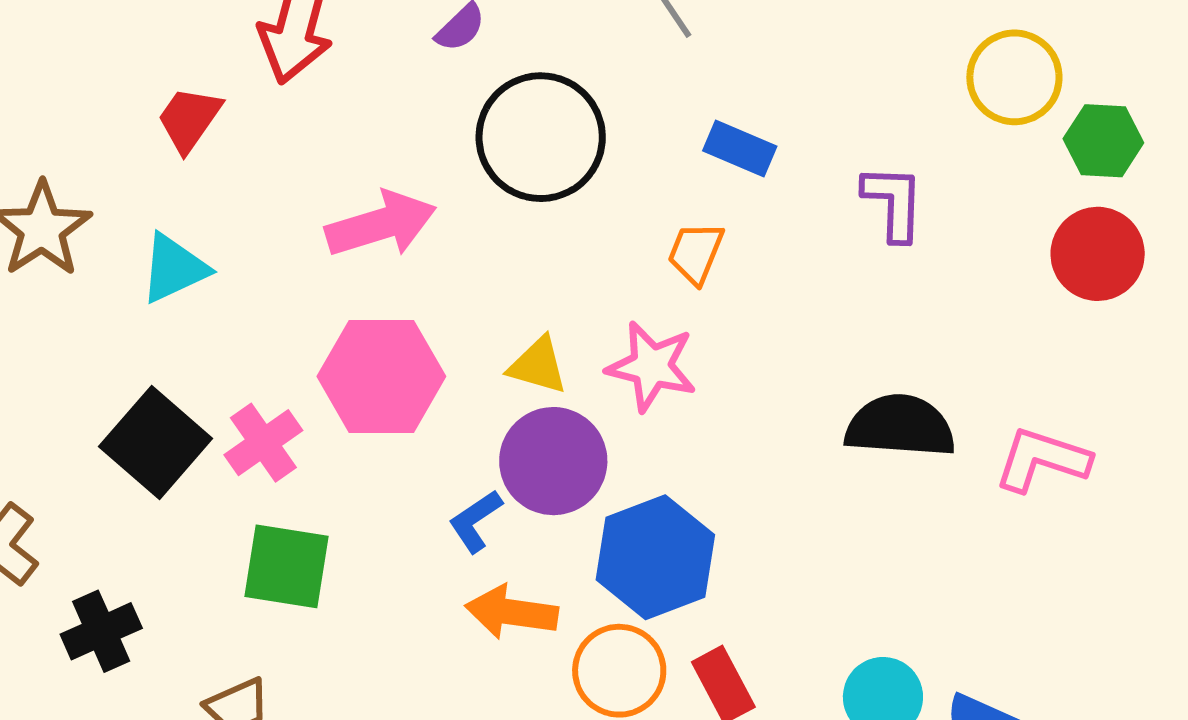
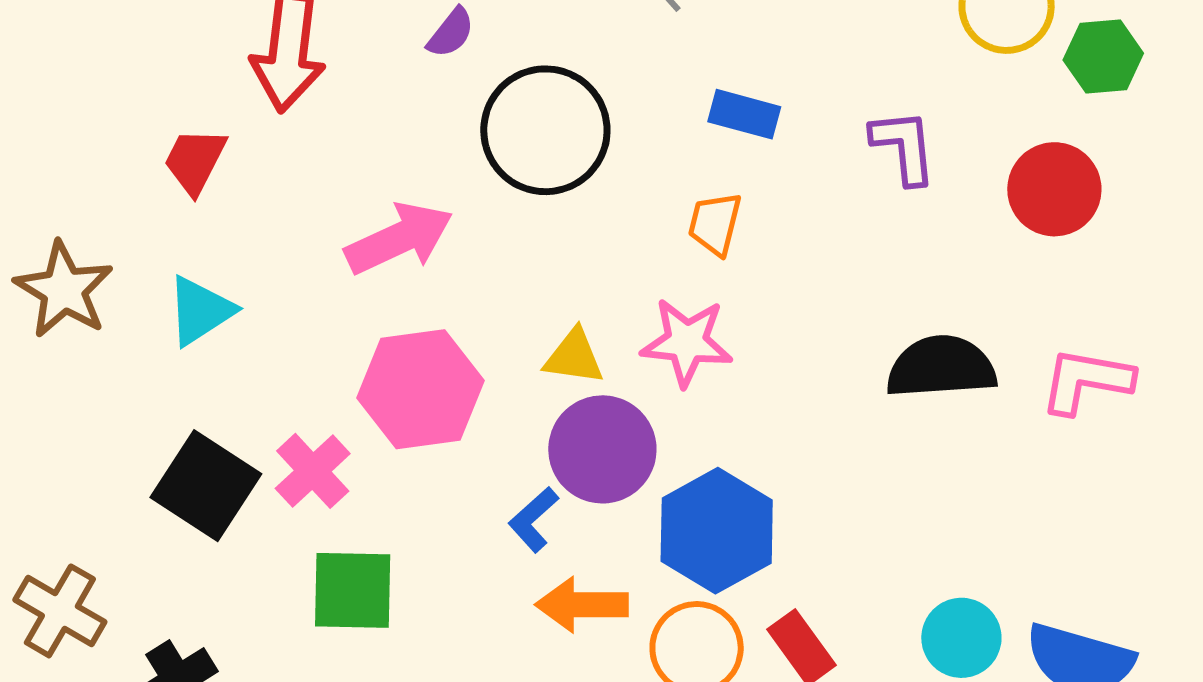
red circle: (1098, 254) -> (1054, 189), moved

